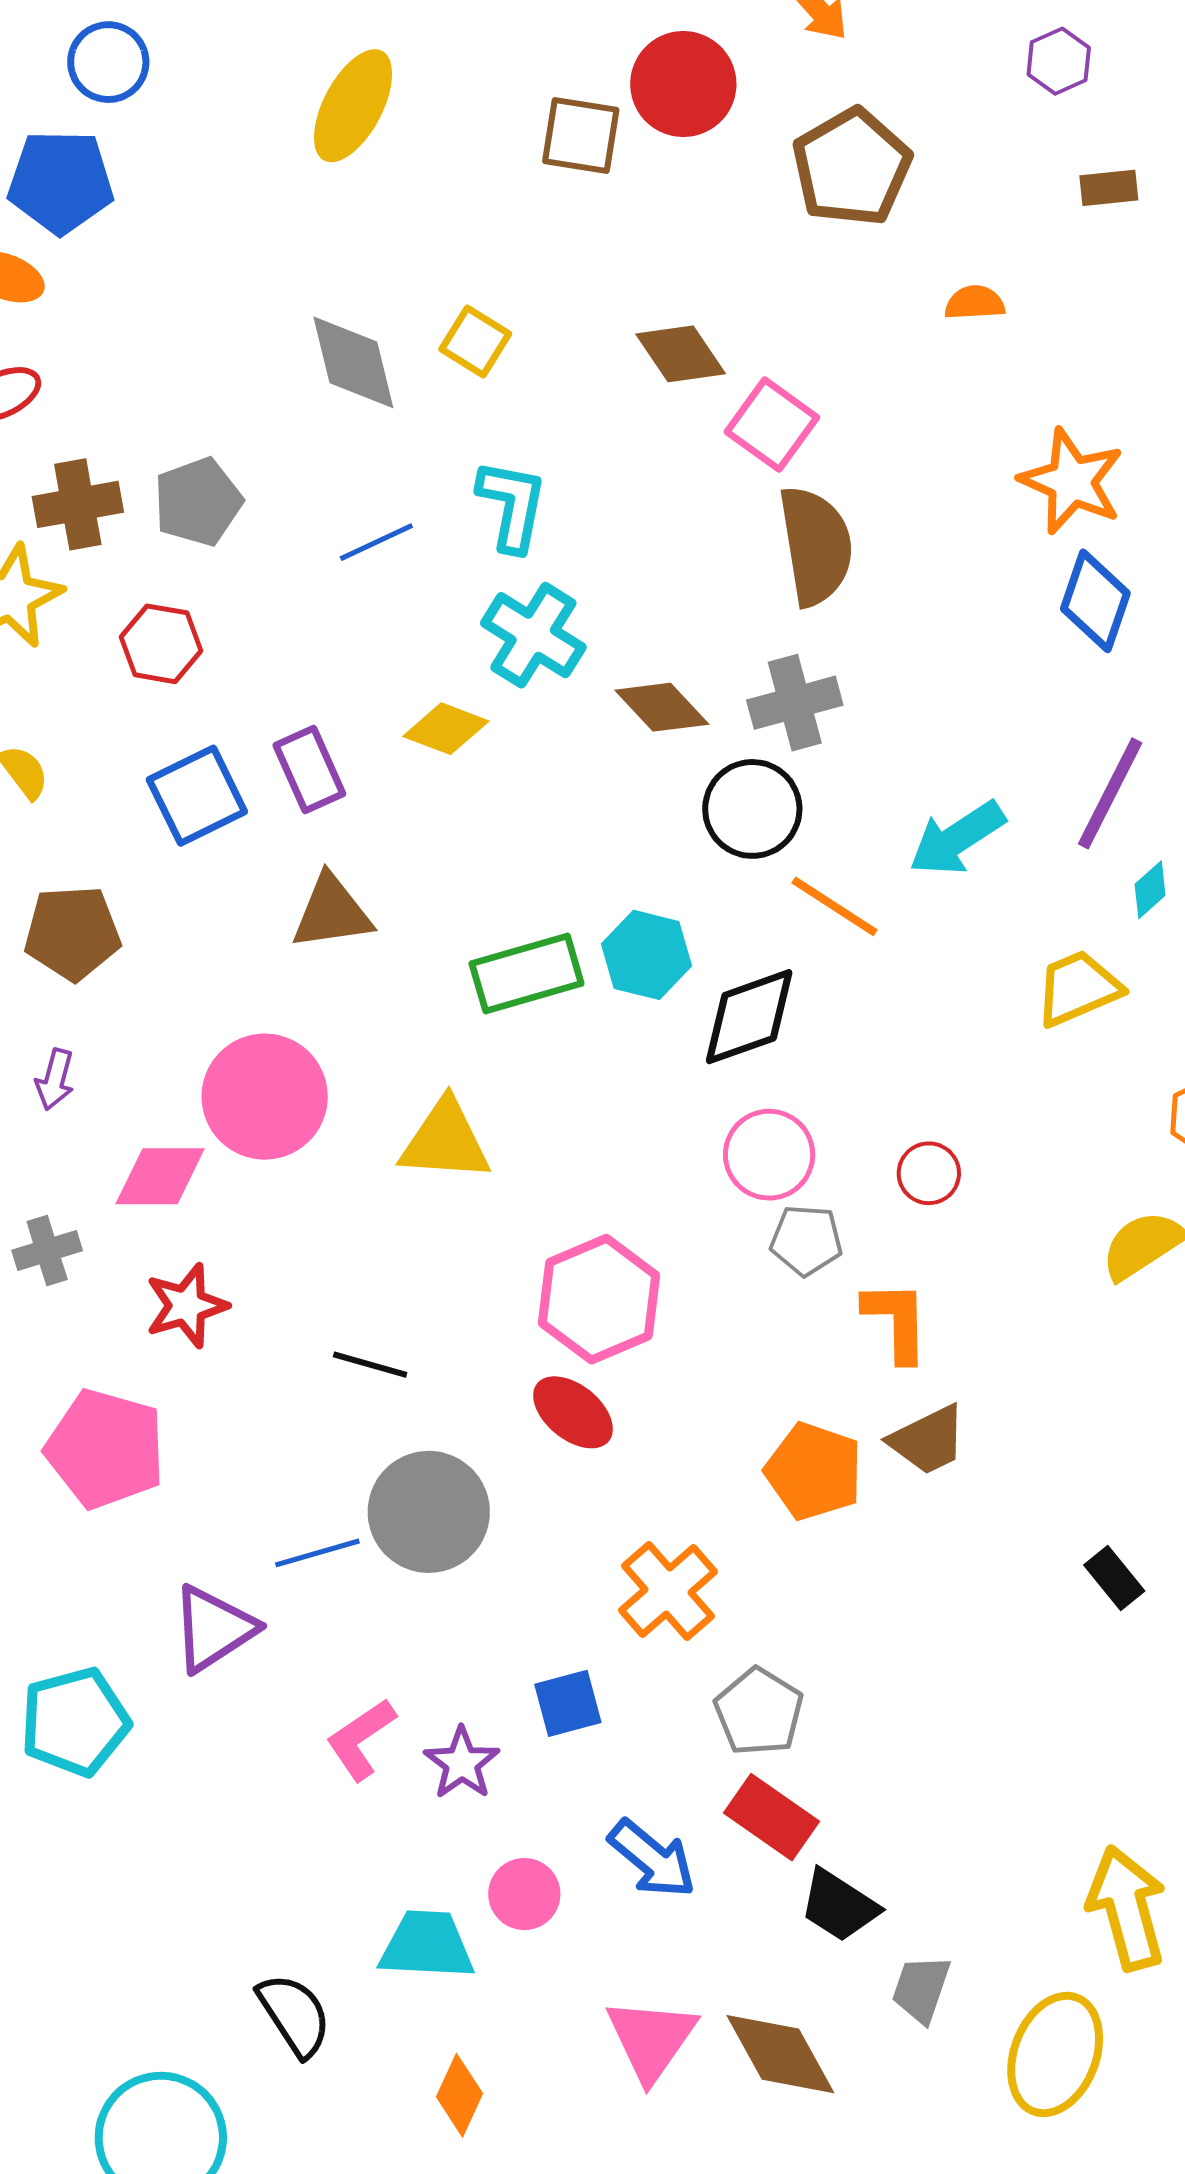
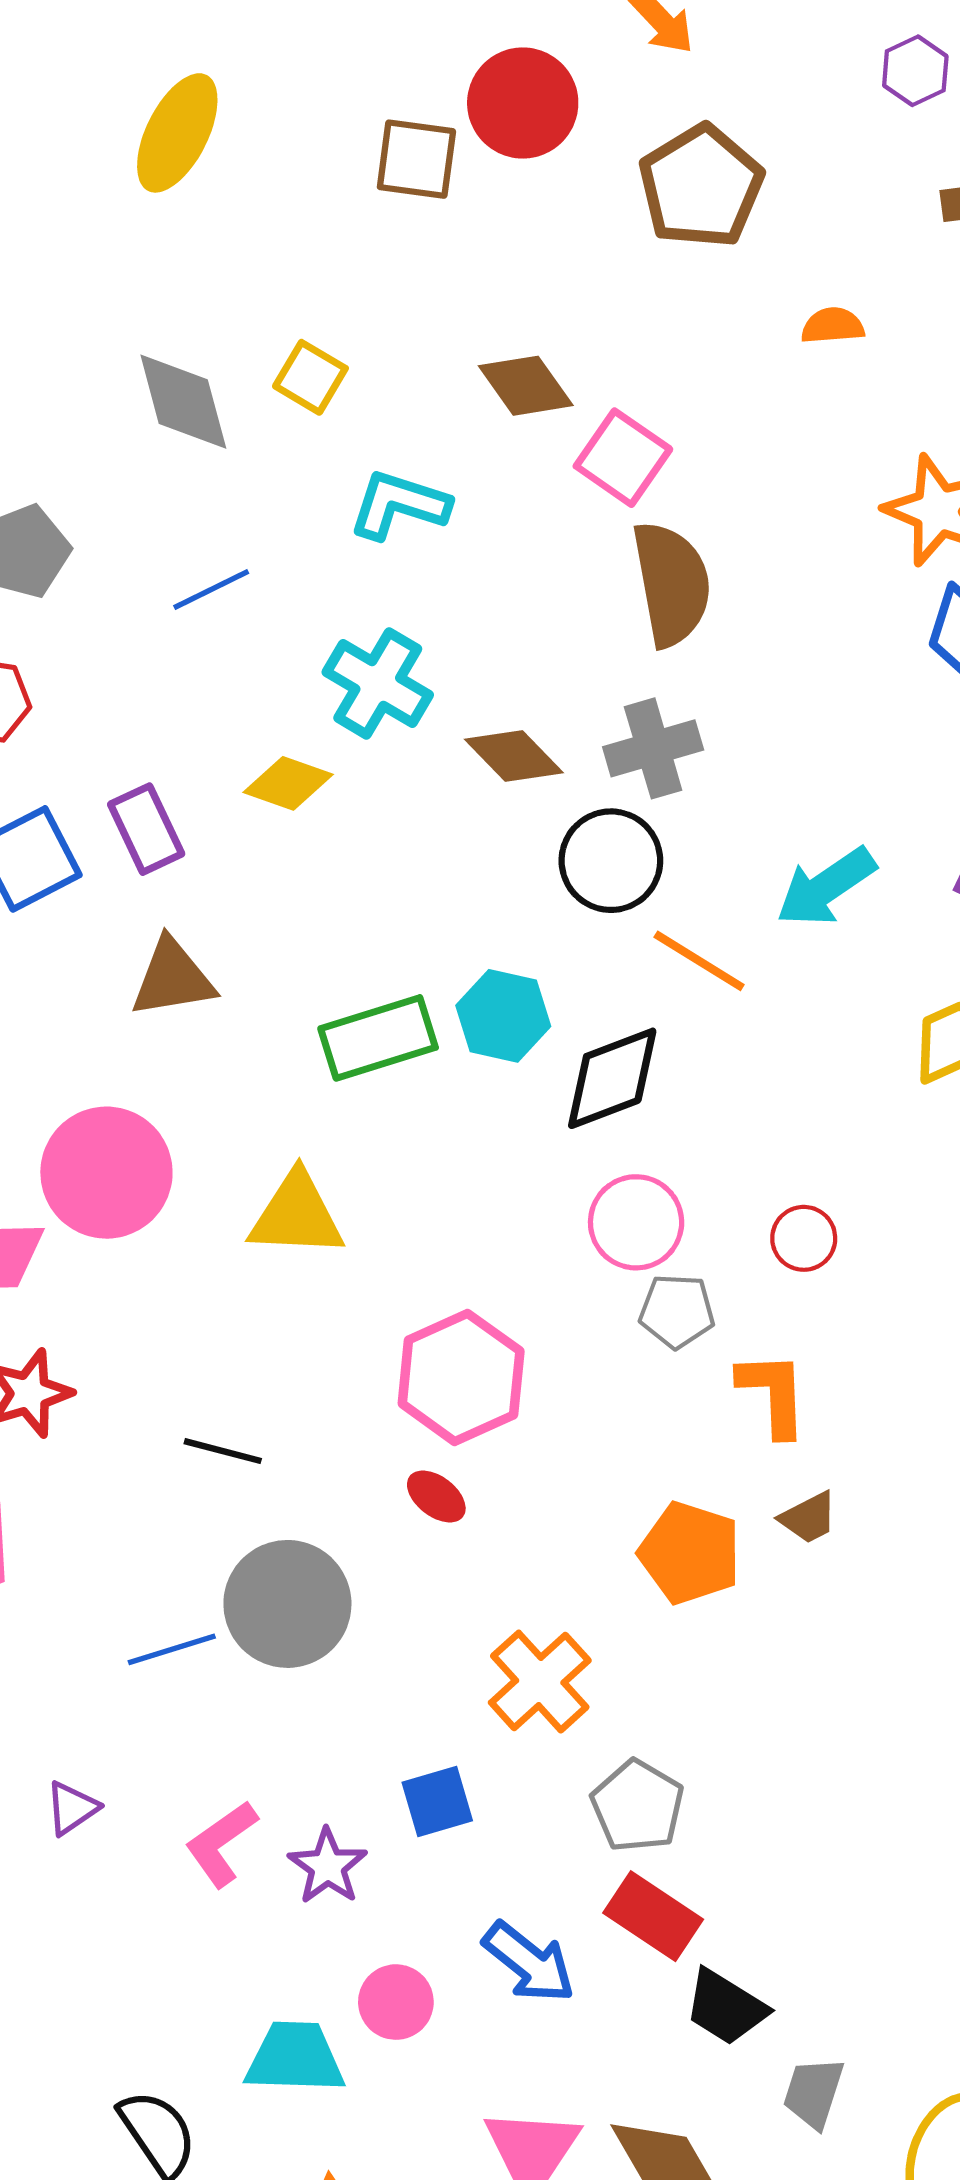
cyan L-shape: (512, 505) -> (399, 505), moved, turned -82
red ellipse: (573, 1412) -> (436, 1496), size x0.7
brown trapezoid: (928, 1440) -> (809, 1518), size x0.7
purple triangle: (214, 1629) -> (72, 1808), moved, size x0.6

